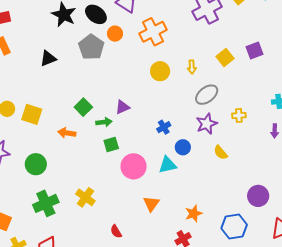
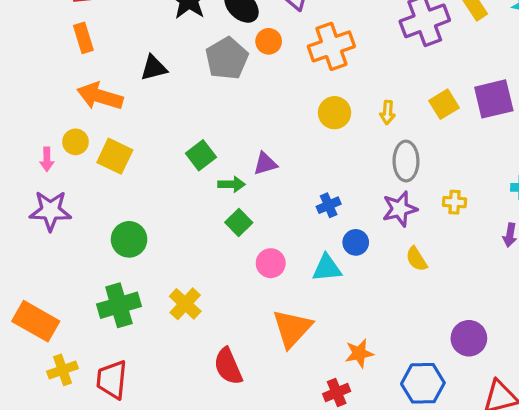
purple square: (254, 51) -> (494, 99), size x1.4
gray ellipse: (207, 95) -> (406, 161), turned -60
orange arrow: (67, 133) -> (100, 96), moved, size x1.5
green square: (111, 145) -> (239, 223), turned -35
green circle: (36, 164) -> (129, 239), moved
pink circle: (134, 166) -> (271, 263), size x0.7
orange triangle: (151, 204) -> (292, 328), size x1.5
red semicircle: (116, 231) -> (228, 366), size x1.6

